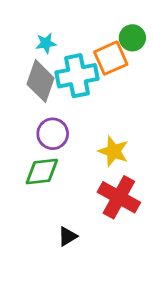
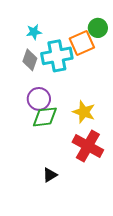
gray diamond: (41, 81) -> (30, 60), size x0.7
green diamond: (42, 172) -> (45, 117), moved

